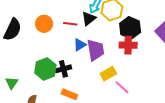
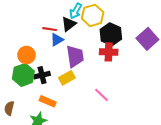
orange circle: (44, 24) -> (27, 55), moved
blue triangle: (80, 45) -> (57, 40), moved
yellow rectangle: (108, 74) -> (67, 78), moved

